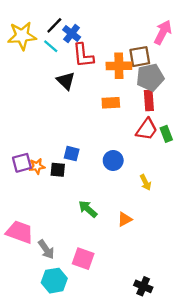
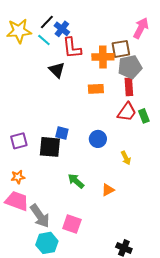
orange star: (37, 166) -> (18, 177), moved
black square: (58, 170) -> (50, 147), size x1.6
gray arrow: (46, 249) -> (40, 216), size x1.4

